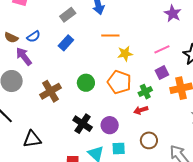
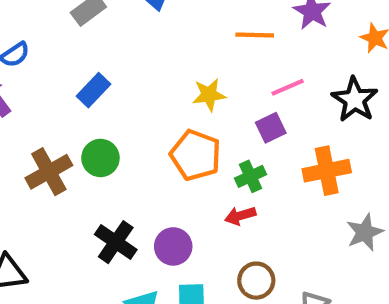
orange line: (110, 36) -> (255, 35), moved
blue rectangle: (66, 43) -> (93, 90), moved
purple square: (162, 73) -> (271, 128), moved
green circle: (86, 83) -> (100, 158), moved

